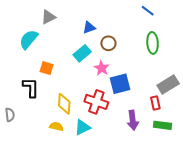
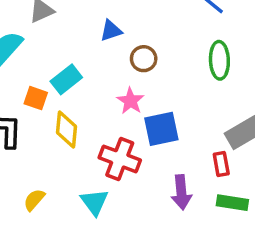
cyan rectangle: (82, 53) -> (66, 79), moved
yellow diamond: (64, 104) -> (66, 129), moved
yellow semicircle: (56, 126) -> (34, 200), moved, turned -64
cyan triangle: (82, 127) -> (94, 202), turned -42

